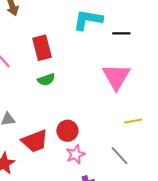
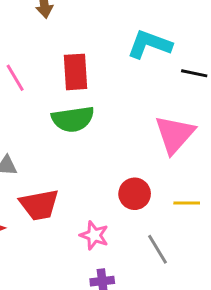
green semicircle: (46, 80) -> (73, 119), size x1.6
red circle: (67, 131) -> (135, 194), moved
pink star: (75, 154) -> (94, 235), turned 30

